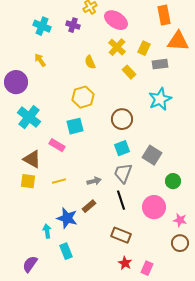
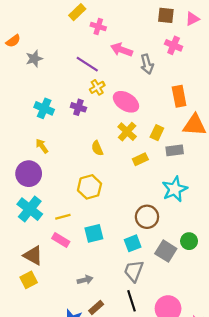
yellow rectangle: (129, 72) -> (140, 159), turned -72
purple circle: (16, 82) -> (29, 174), moved
brown circle: (122, 119) -> (147, 217), moved
cyan square: (75, 126) -> (94, 233), moved
yellow square: (28, 181) -> (29, 280), turned -35
yellow line: (59, 181) -> (63, 217), moved
gray arrow: (94, 181) -> (85, 280), moved
green circle: (173, 181) -> (189, 241), moved

